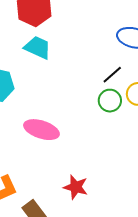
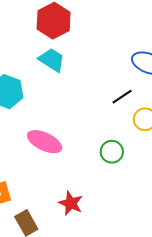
green circle: (110, 101) -> (112, 152), moved

